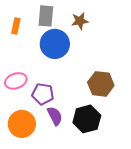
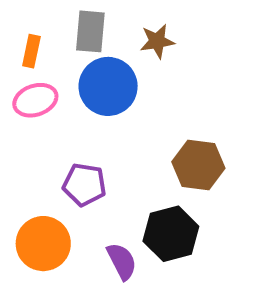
pink ellipse: (16, 81) -> (35, 100), moved
purple semicircle: (55, 116) -> (122, 261), moved

